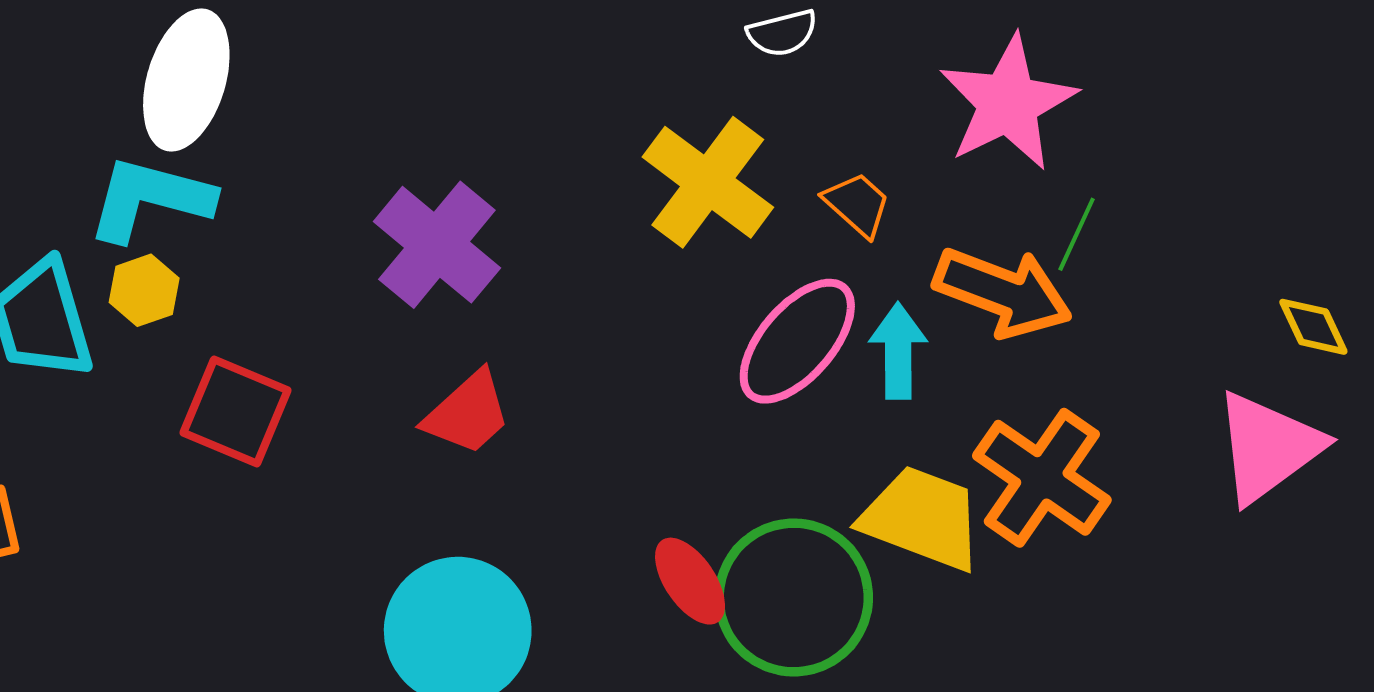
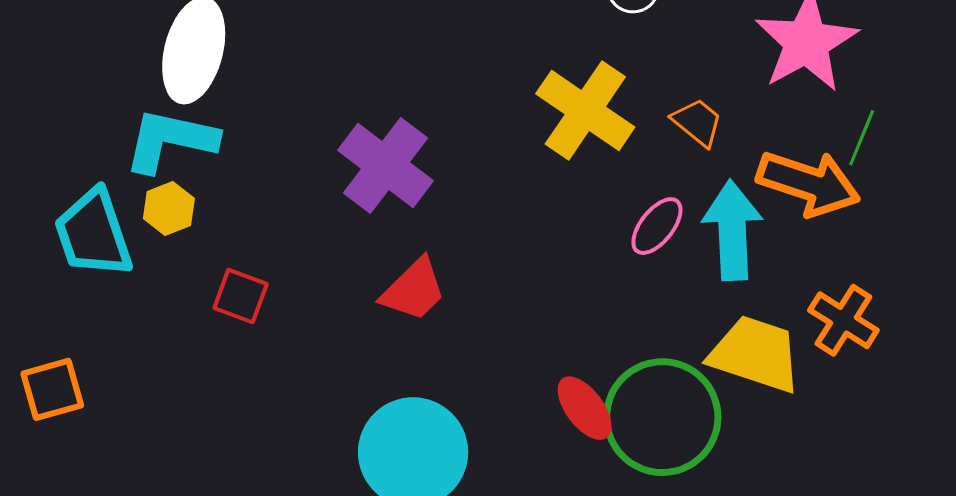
pink ellipse: (797, 341) -> (657, 226), size x0.6
cyan arrow: (898, 351) -> (732, 230), size x1.4
red square: (235, 412) -> (241, 296), size x0.7
orange cross: (1042, 478) -> (843, 320), size x0.7

